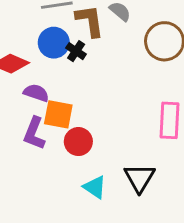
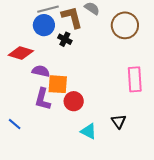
blue circle: (54, 43) -> (44, 25), moved
black triangle: (139, 178) -> (119, 121), size x0.7

